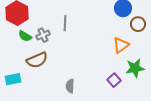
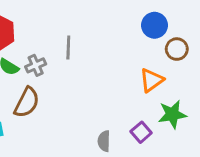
brown semicircle: (37, 60) -> (27, 103), turned -40
gray semicircle: (70, 86) -> (104, 141), moved

